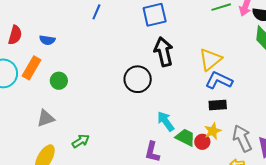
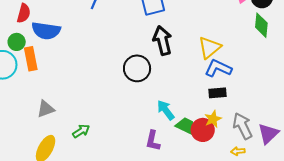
red semicircle: (15, 35) -> (24, 13), moved
blue semicircle: (47, 40) -> (46, 31), size x1.8
orange rectangle: (31, 68) -> (31, 59), turned -40
green circle: (59, 81) -> (17, 42), moved
red circle: (202, 142) -> (203, 130), size x1.5

